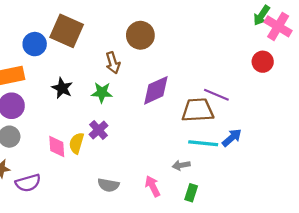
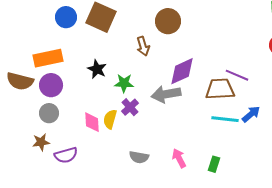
blue circle: (35, 44) -> (66, 17), moved
green star: (102, 93) -> (124, 83), moved
gray arrow: (181, 165) -> (166, 94), moved, size x1.8

